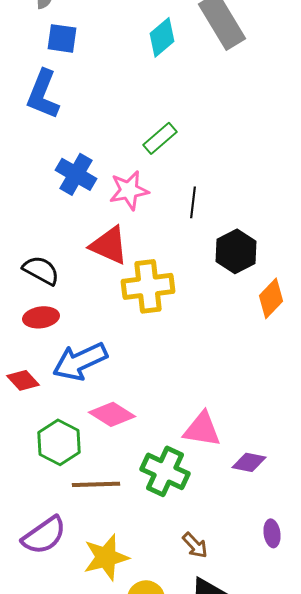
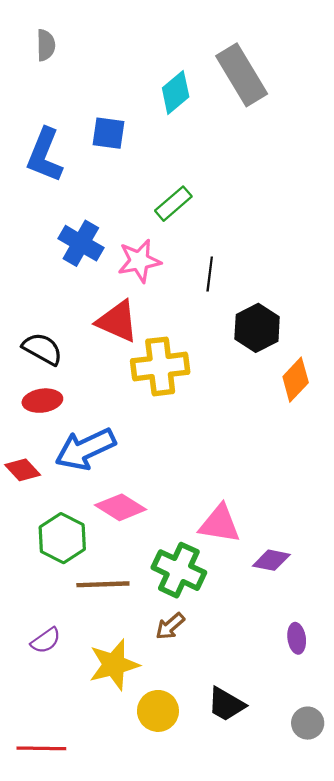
blue square: (62, 38) -> (108, 133), moved
purple semicircle: (44, 535) -> (46, 640), size x0.6
brown arrow: (195, 545) -> (170, 626), moved, turned 92

